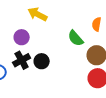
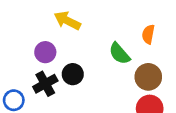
black circle: (42, 61) -> (73, 74), moved

